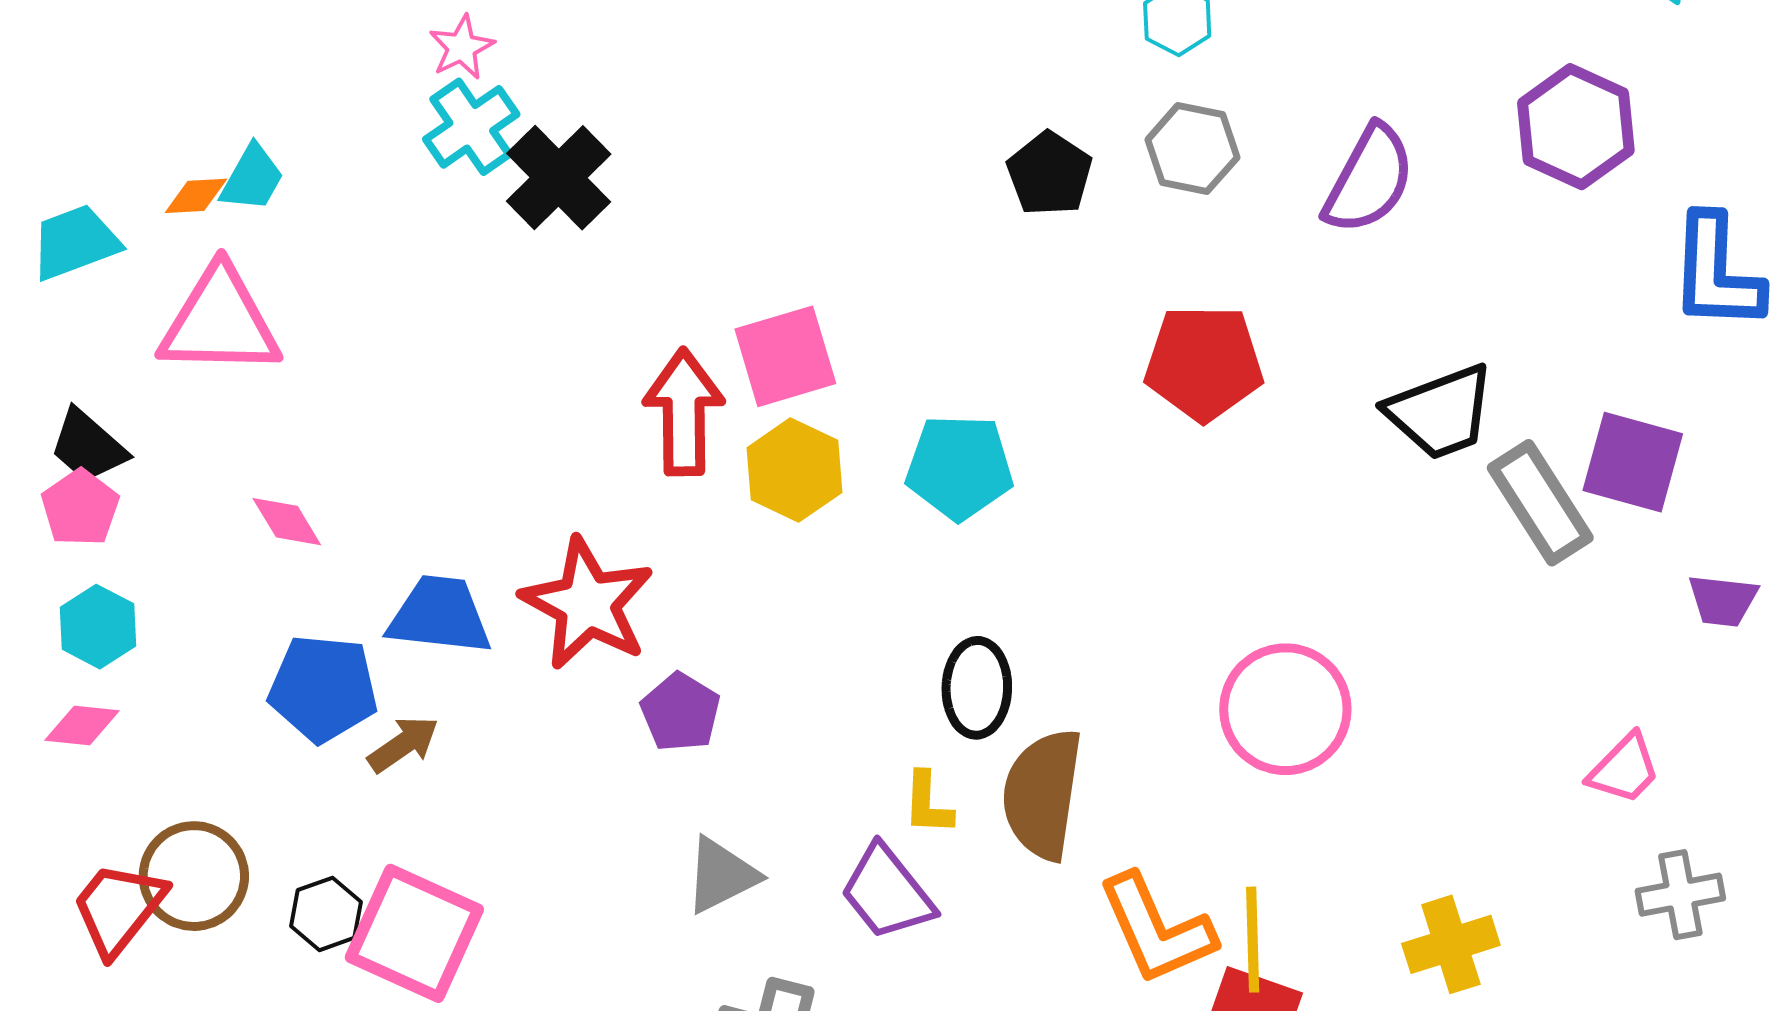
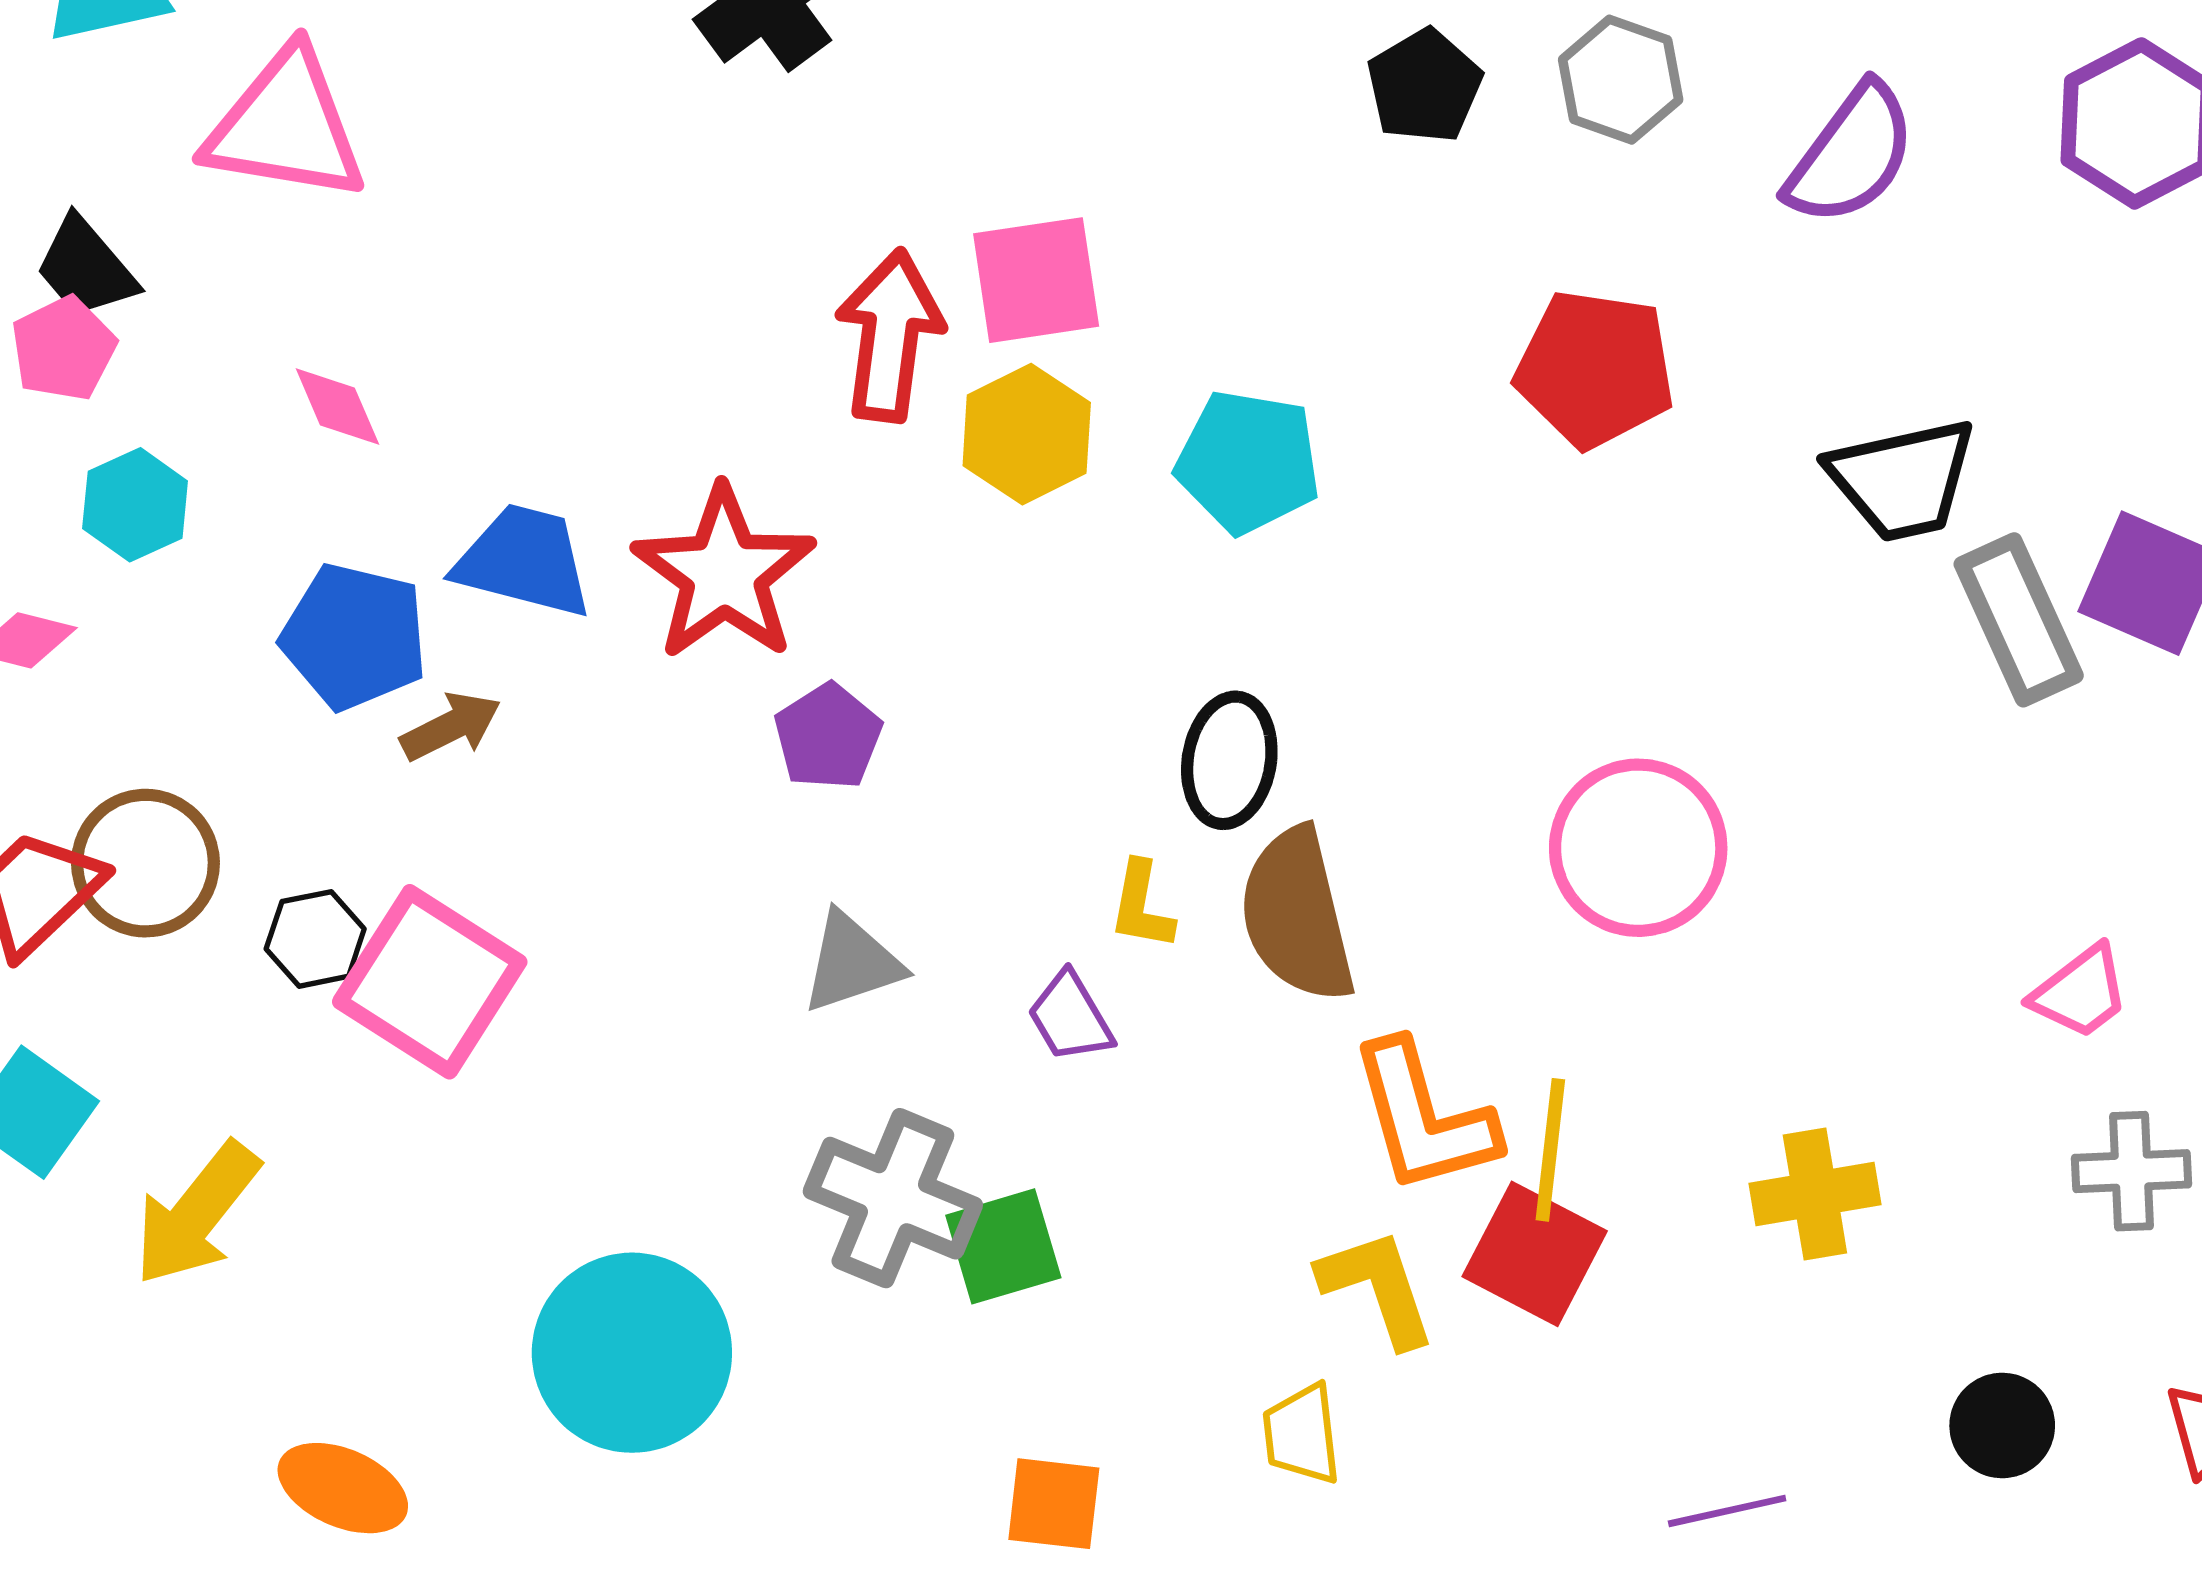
cyan hexagon: (98, 627) -> (135, 505), moved
brown semicircle: (1042, 794) -> (1297, 915), turned -30
purple trapezoid: (887, 893) -> (1070, 1017), size x0.7

